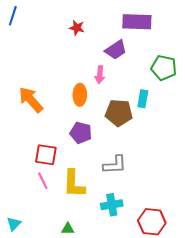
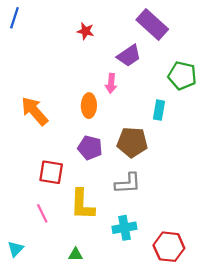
purple rectangle: (137, 22) -> (152, 24), turned 40
brown pentagon: (119, 113) -> (132, 142), moved
pink line: (43, 181) -> (42, 213), moved

